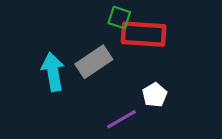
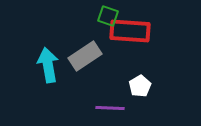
purple line: (122, 119) -> (110, 108), turned 32

